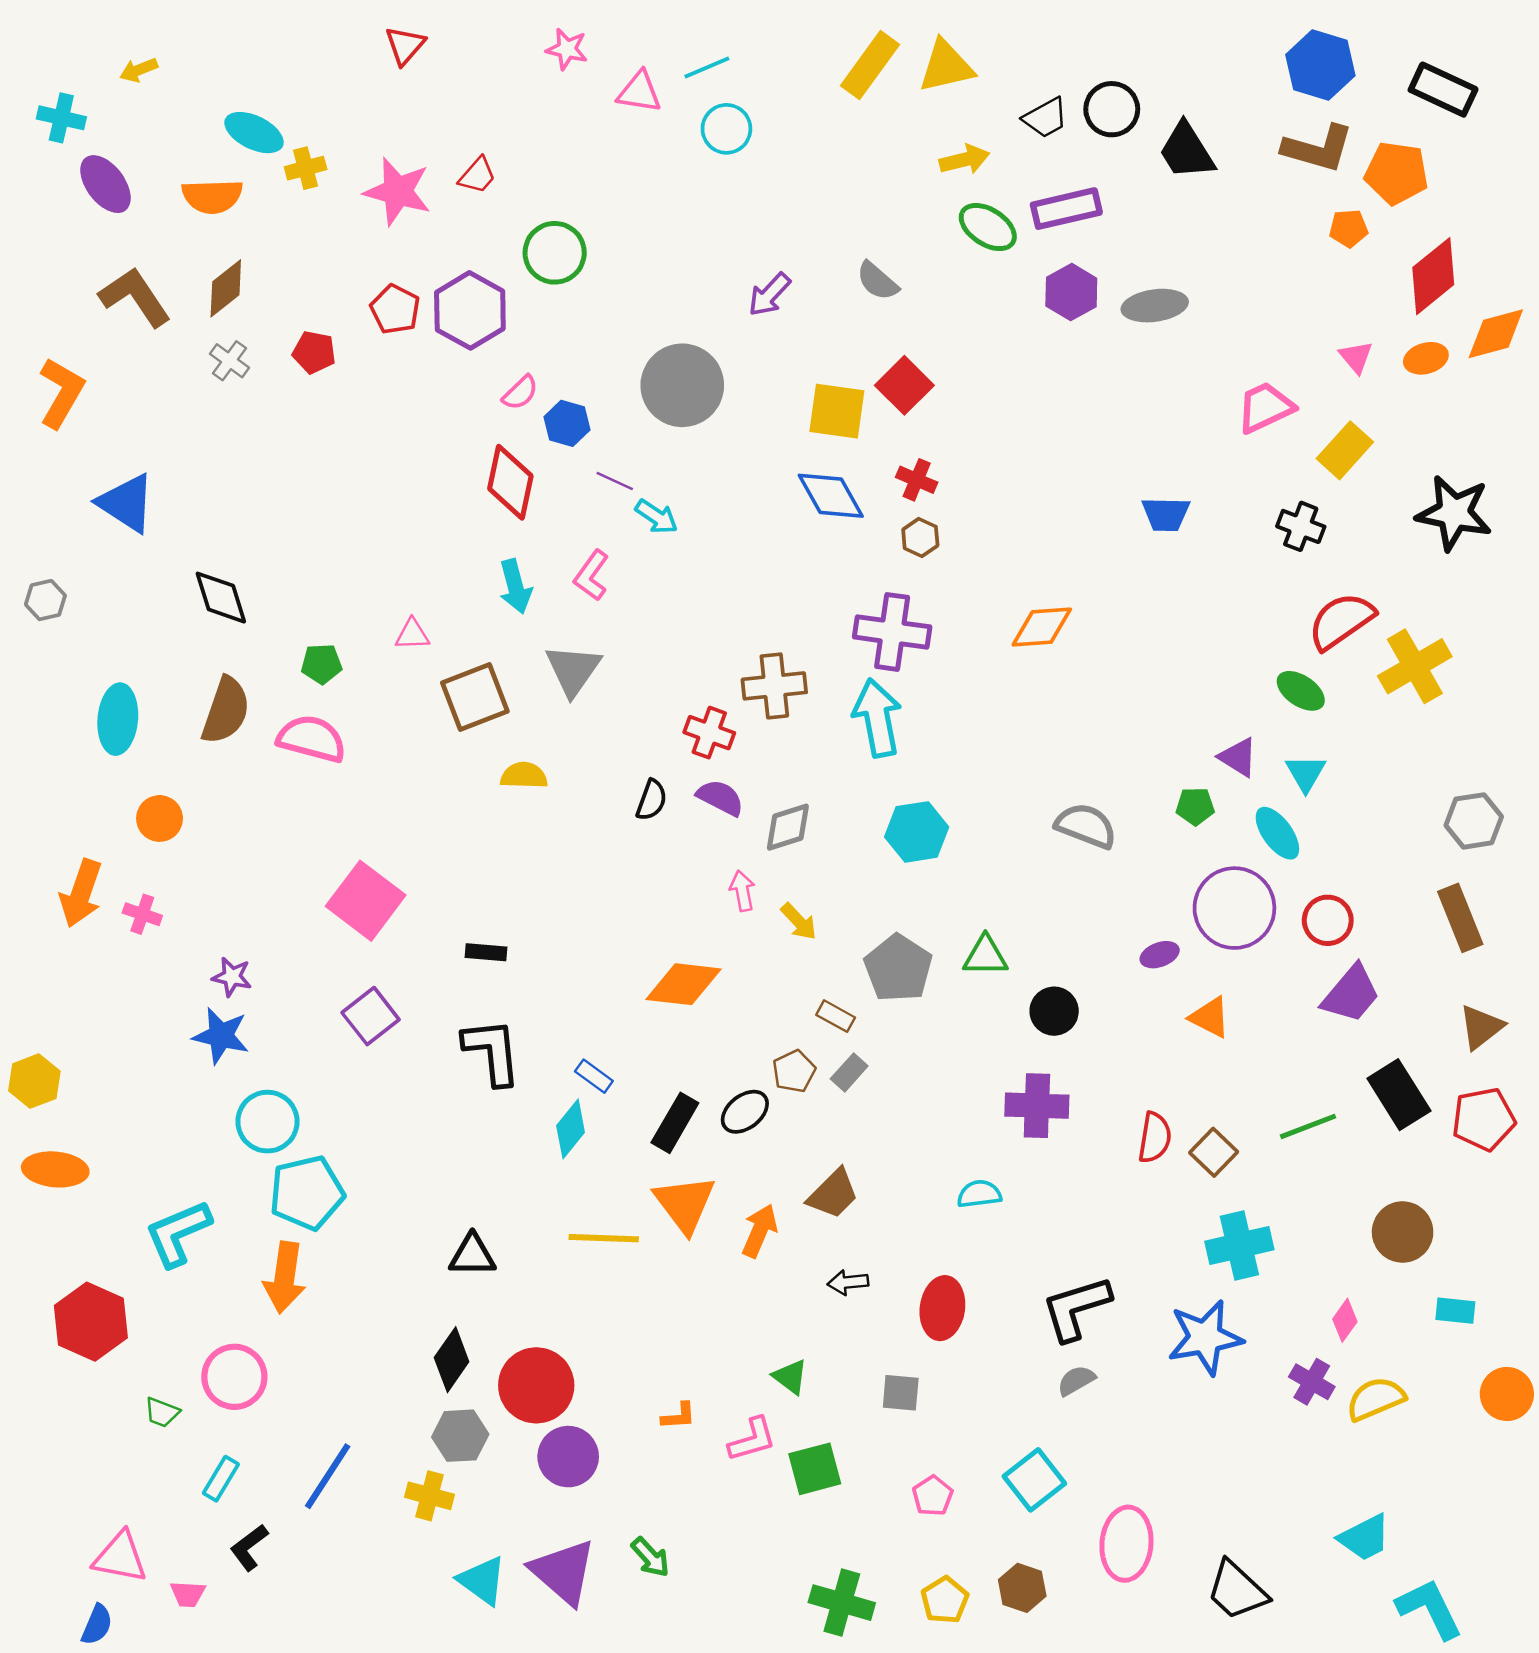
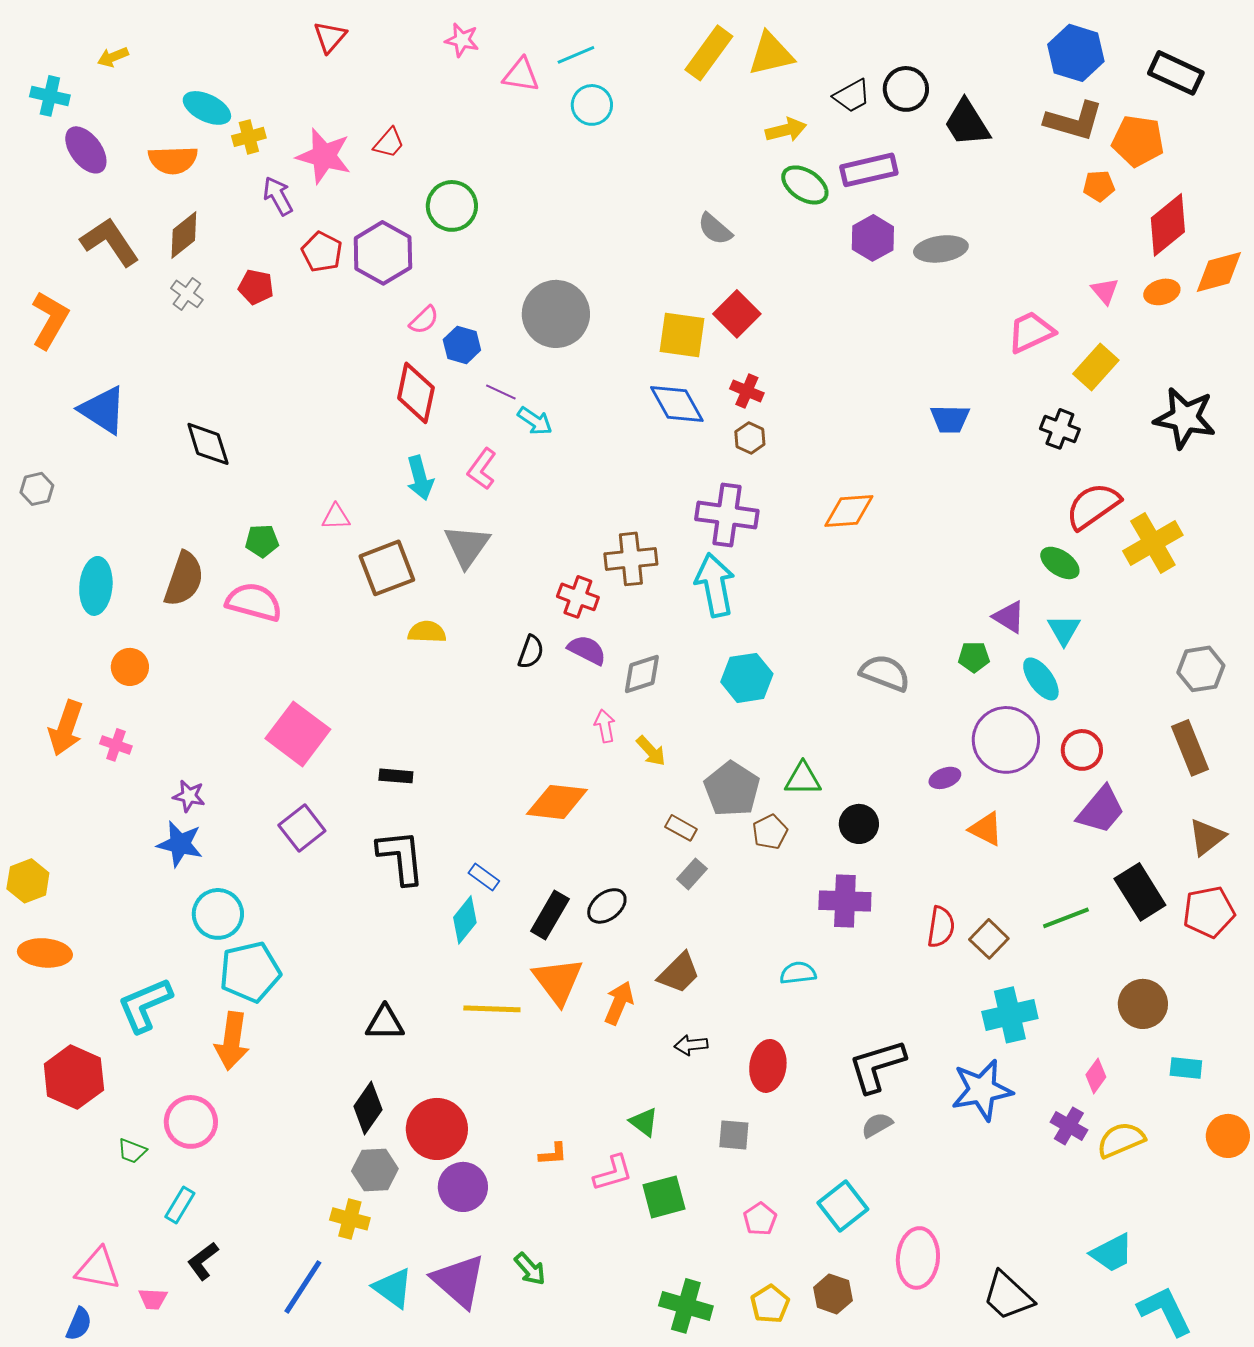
purple arrow: (769, 295) -> (278, 196), moved, turned 108
black diamond: (221, 598) -> (208, 444), moved
brown pentagon: (794, 1071) -> (770, 832), moved
blue line: (328, 1476) -> (303, 1287), moved

